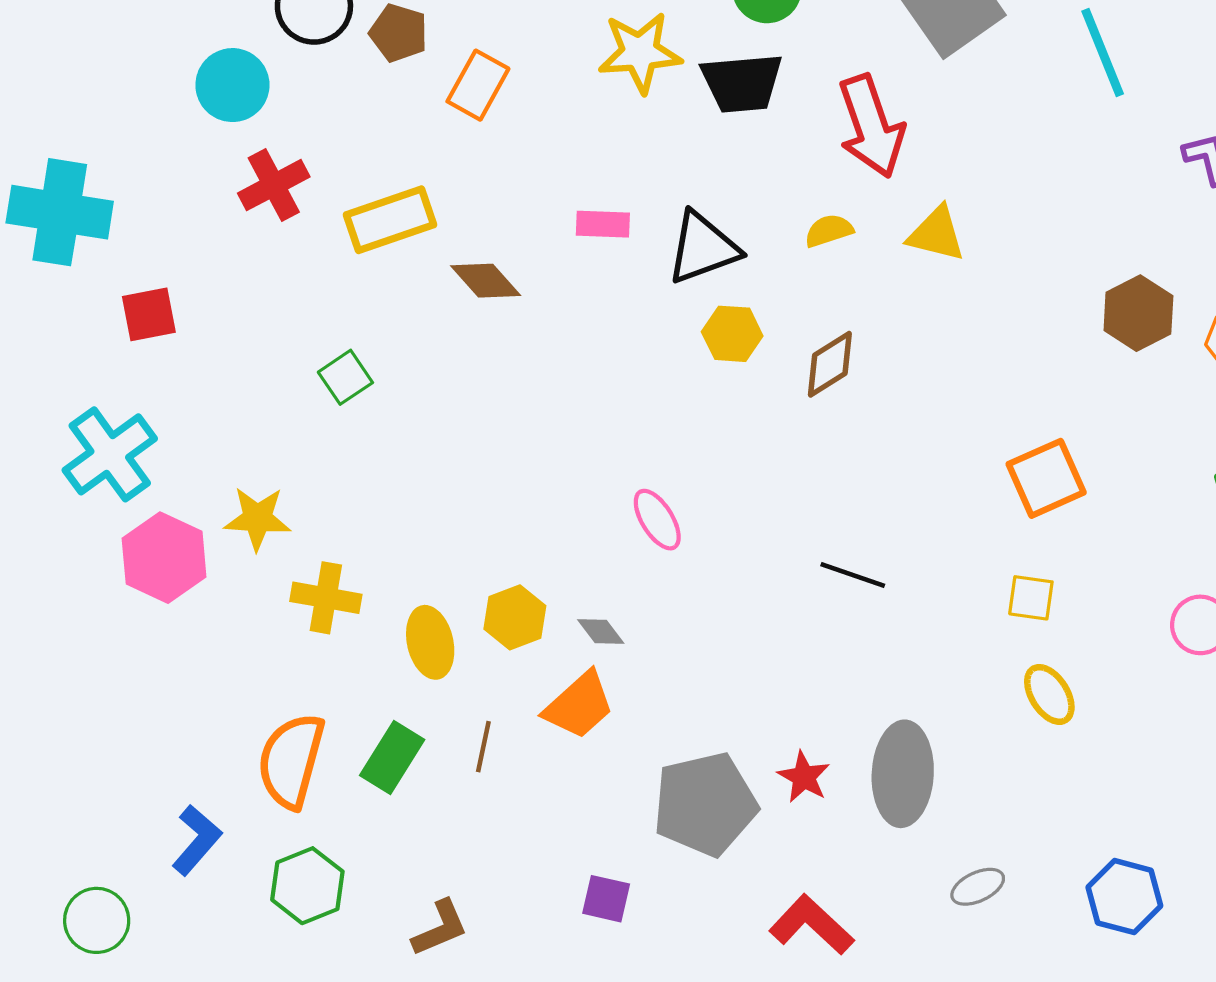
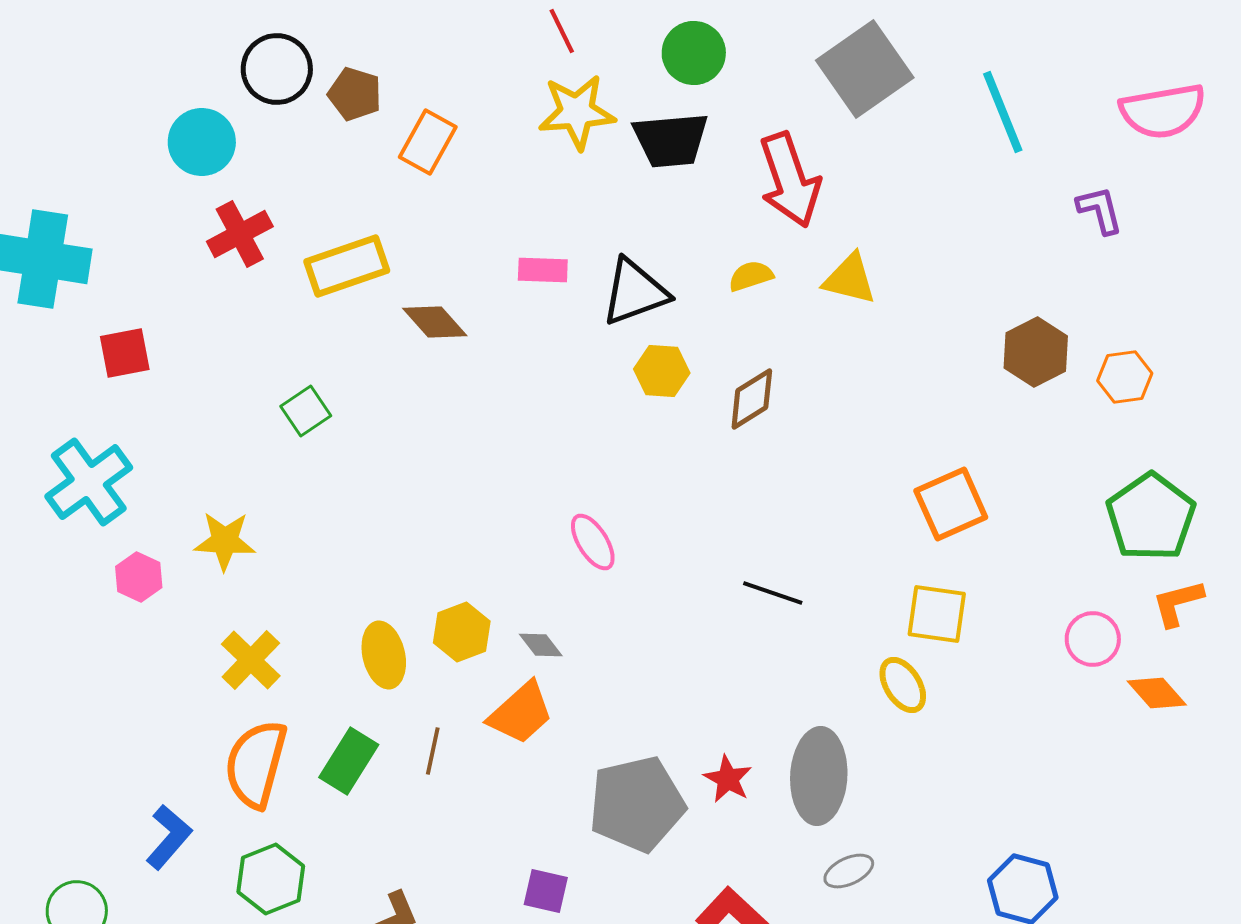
pink hexagon: (164, 558) -> (139, 577), size x0.6
yellow cross: (326, 598) -> (251, 660), moved, turned 34
yellow square: (1031, 598) -> (937, 614), size x1.4
yellow ellipse: (1049, 694) -> (903, 685), moved
gray ellipse: (978, 887) -> (849, 871), moved

